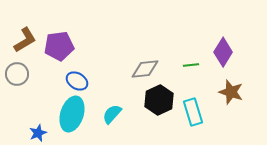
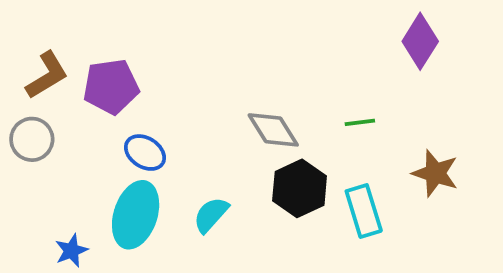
purple diamond: (223, 52) -> (420, 41), moved
gray diamond: (145, 69) -> (273, 130), turned 64

